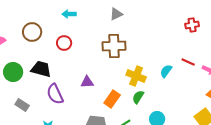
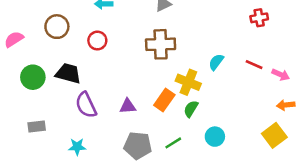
cyan semicircle: (166, 71) -> (216, 62), moved
purple triangle: (87, 82) -> (128, 106), moved
orange rectangle: (112, 99) -> (164, 100), moved
gray rectangle: (22, 105) -> (37, 126), moved, turned -40

